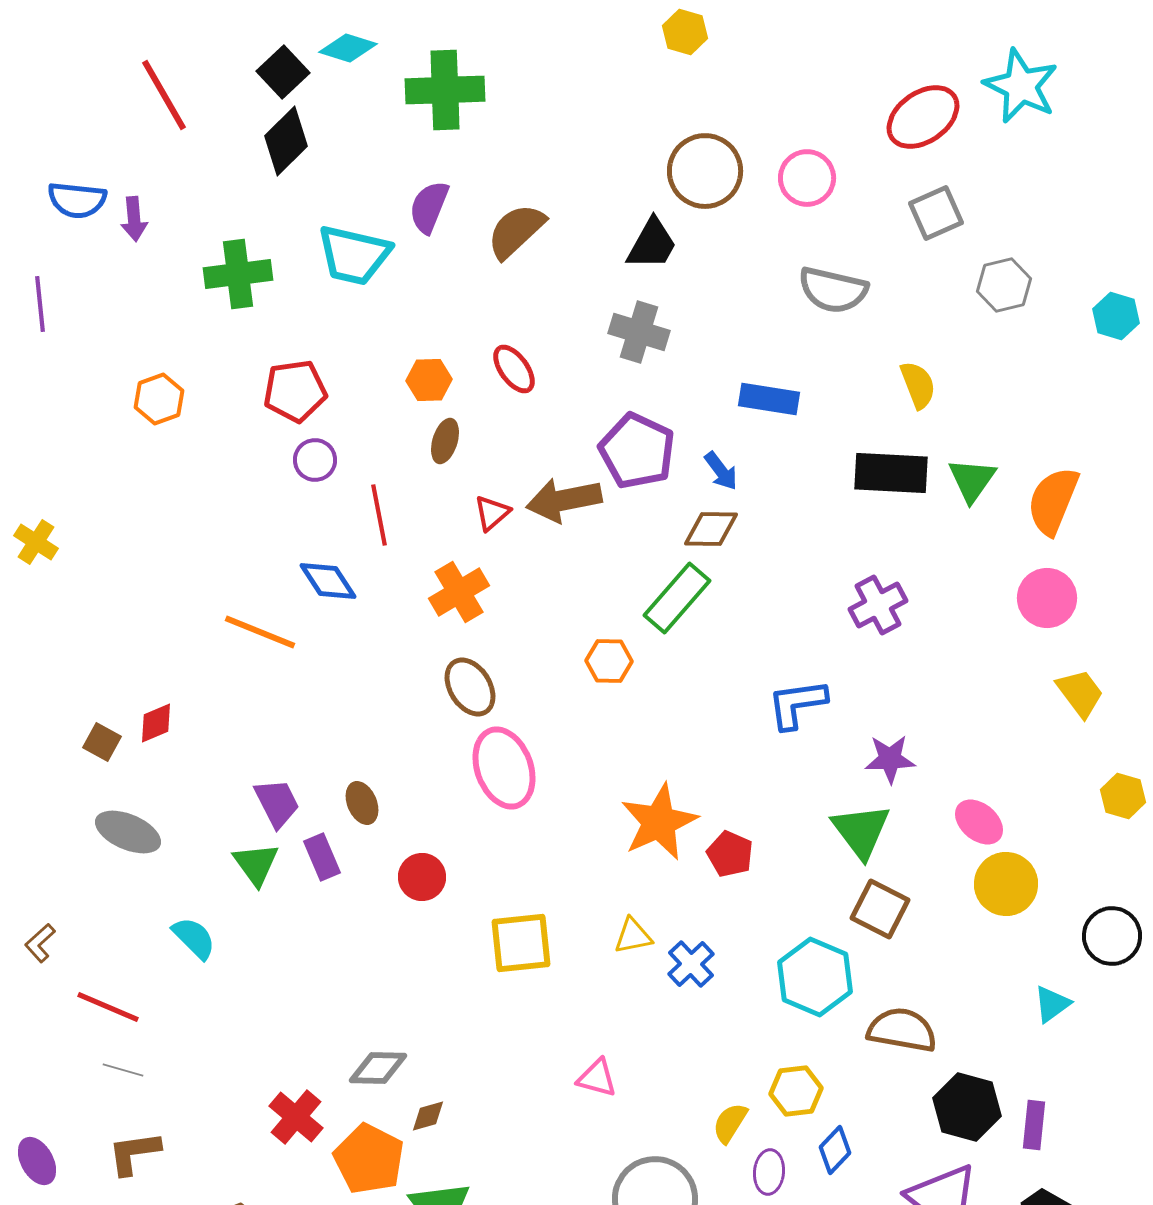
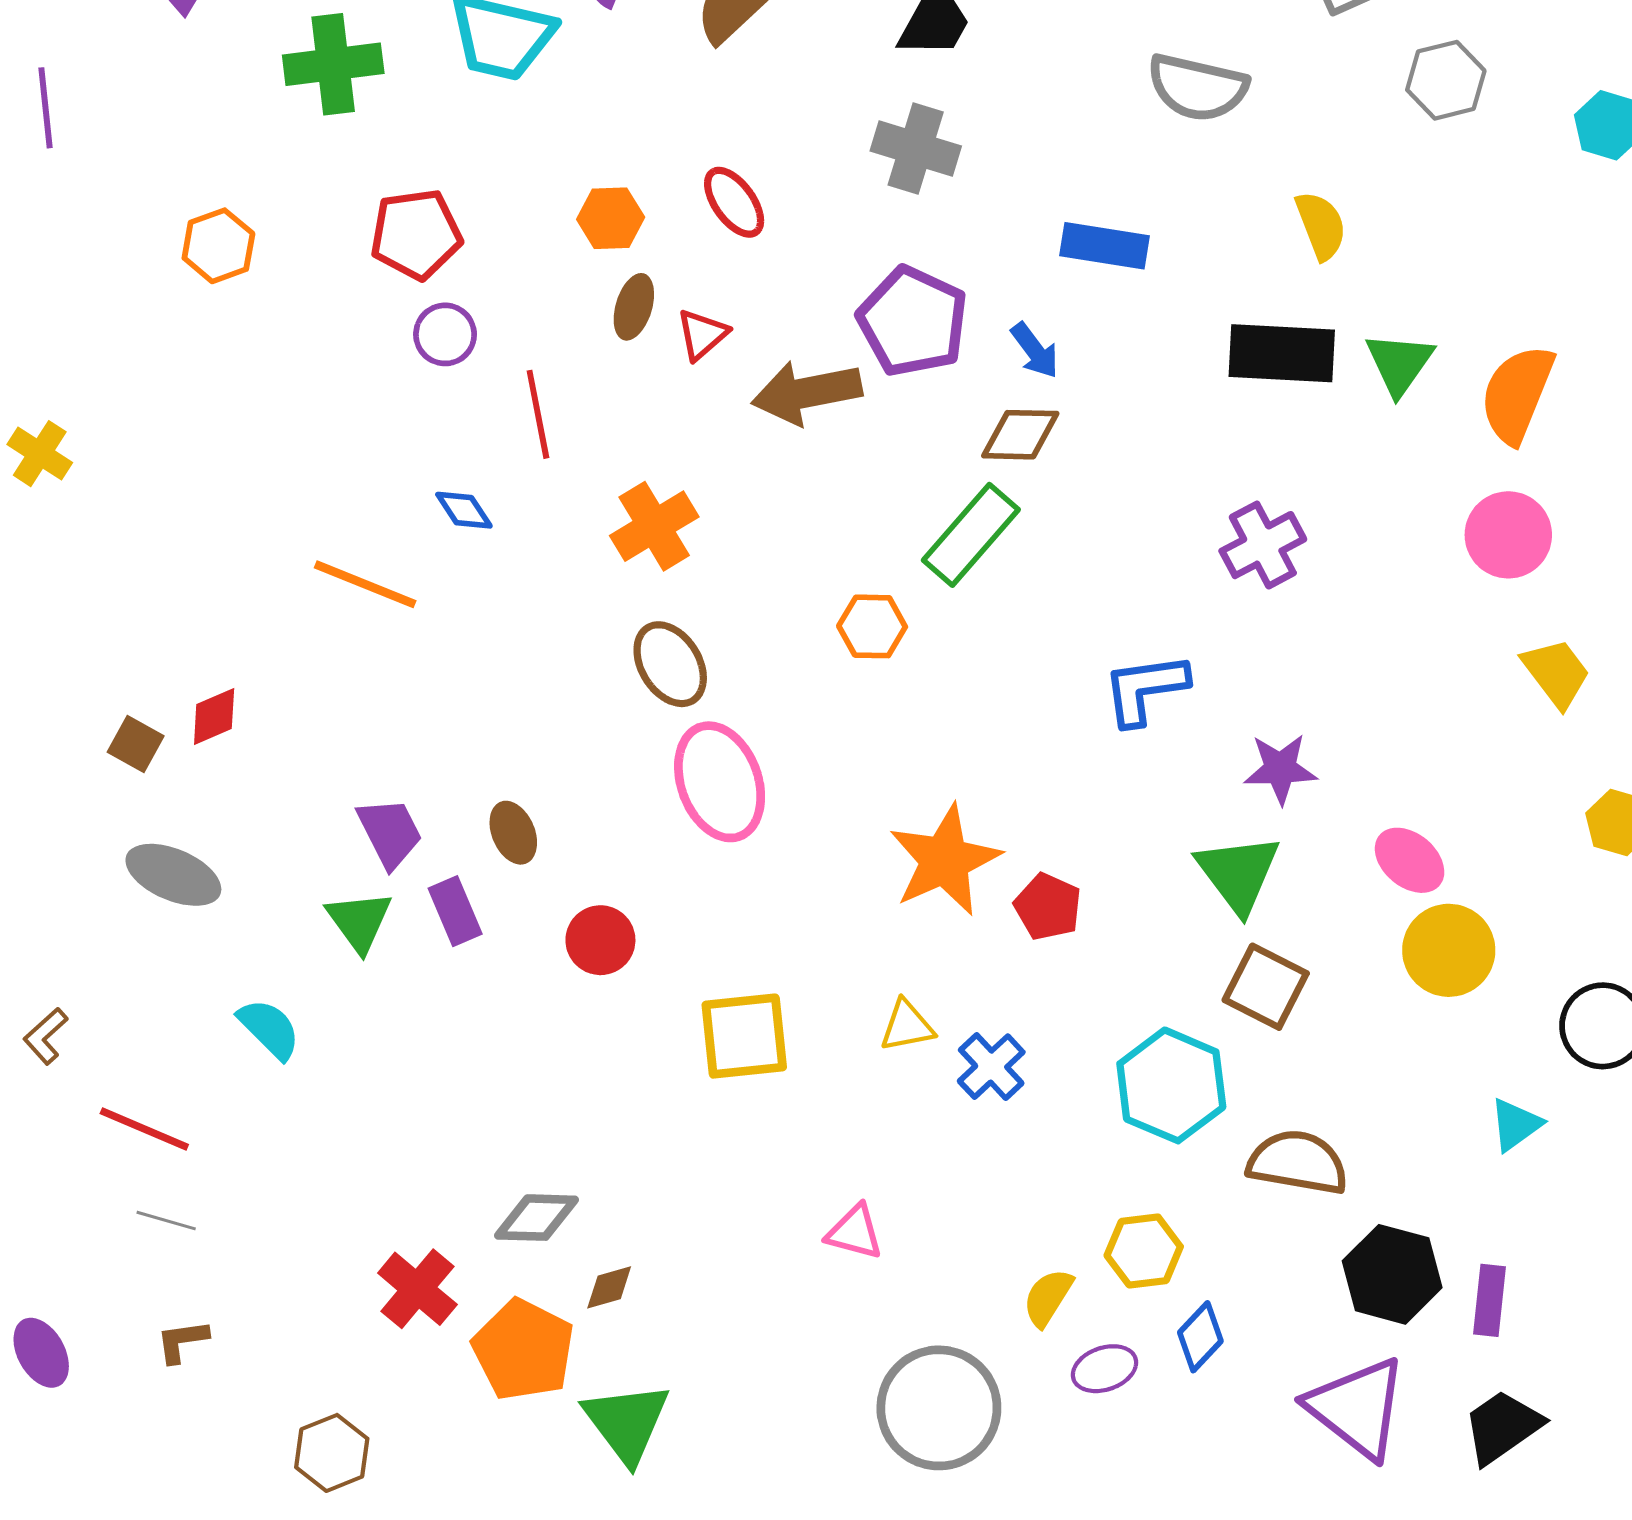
red triangle: (492, 513) -> (702, 334), moved
blue diamond: (328, 581) -> (464, 510), size x0.7
brown L-shape: (134, 1153) -> (182, 1341), size x0.7
purple ellipse: (769, 1172) -> (1105, 1369), turned 66

